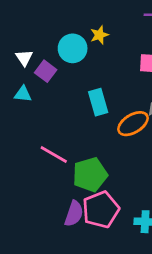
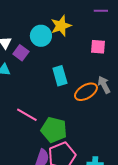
yellow star: (99, 35) -> (61, 26), size x1.5
green pentagon: (90, 175) -> (54, 130), turned 30

